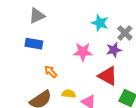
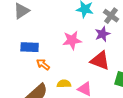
blue rectangle: (34, 44) -> (30, 47), moved

